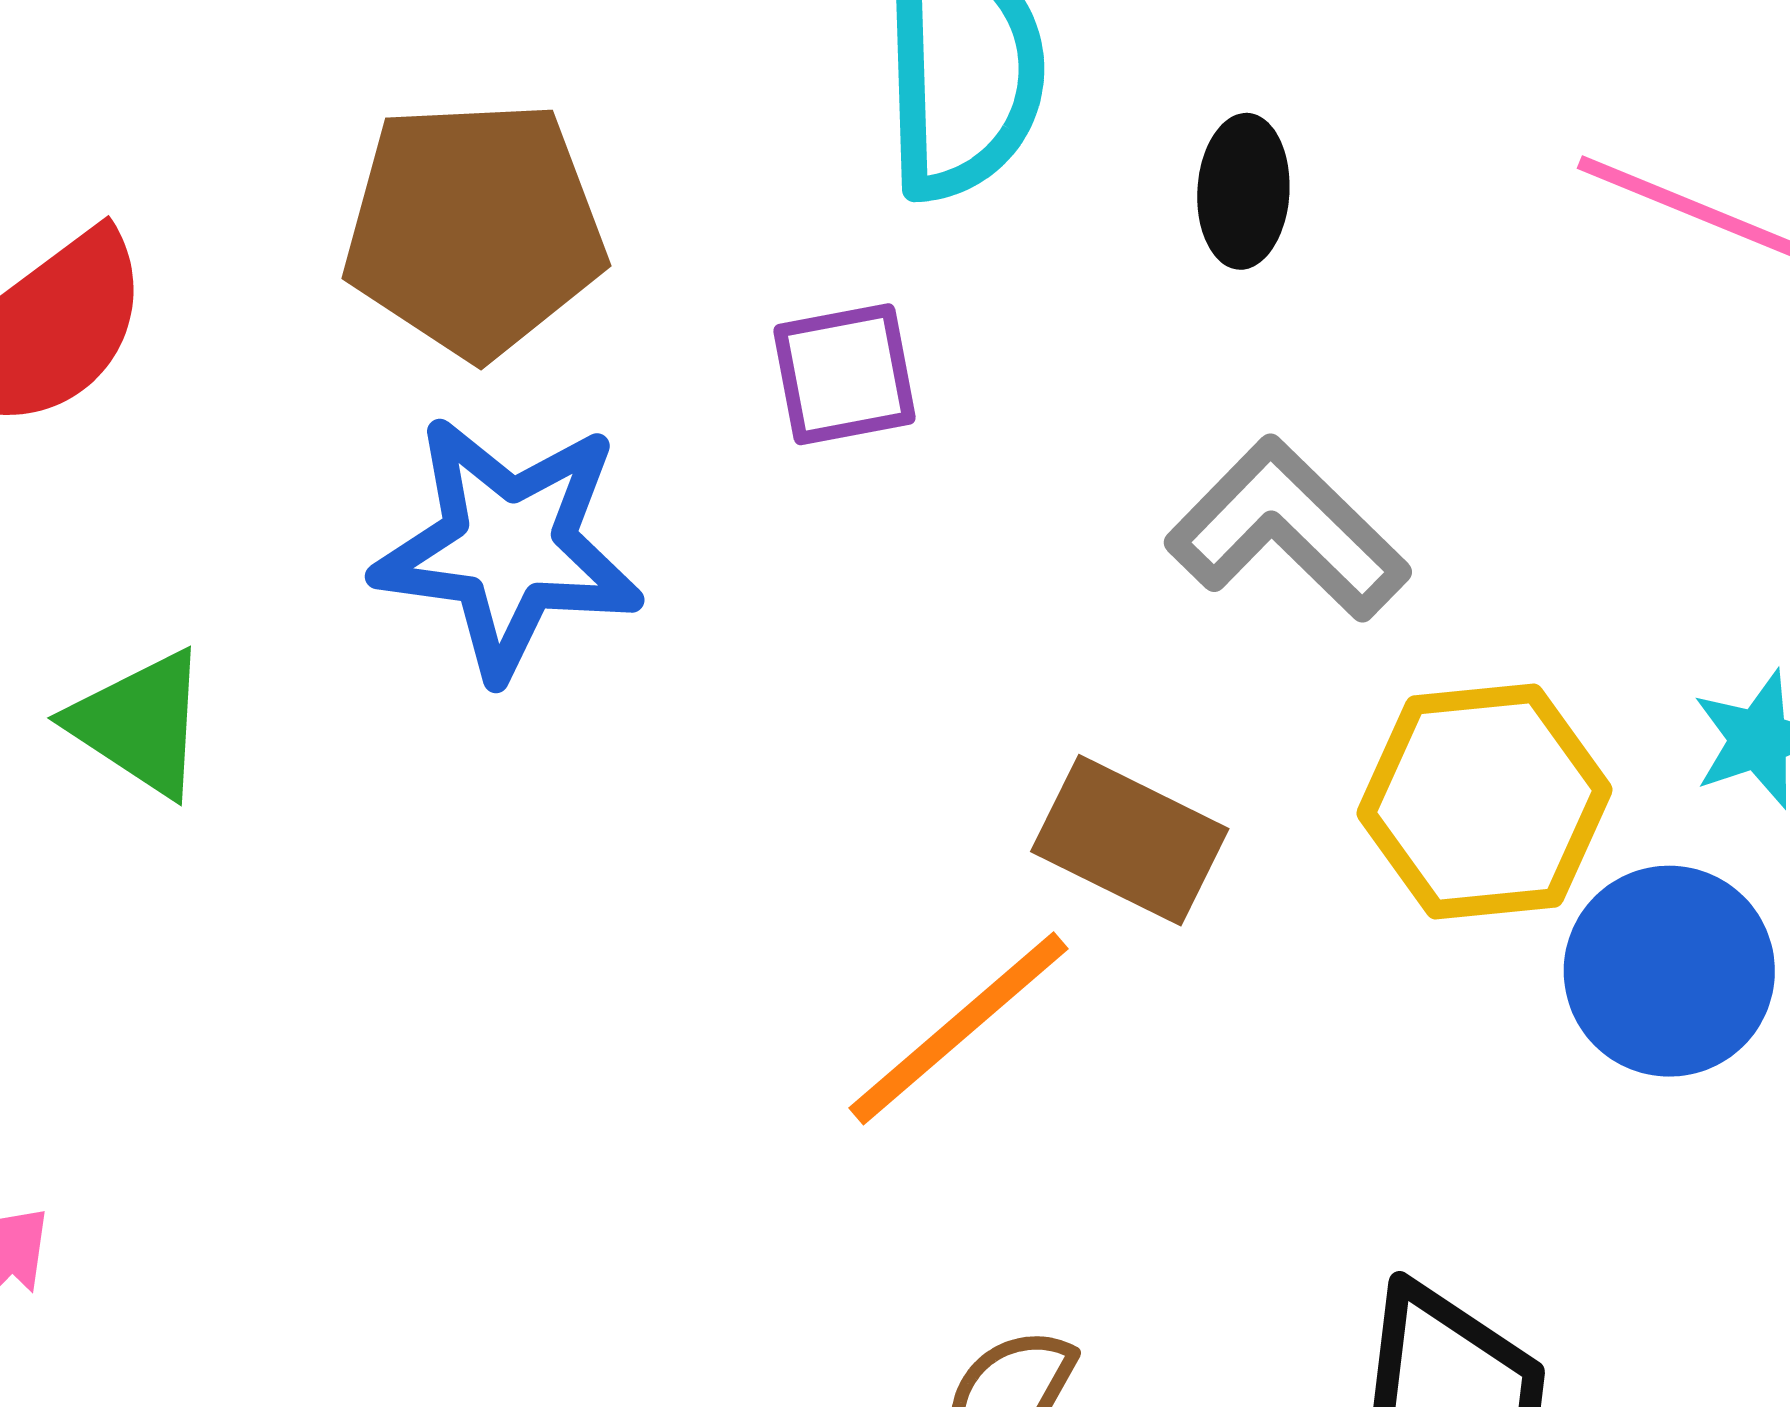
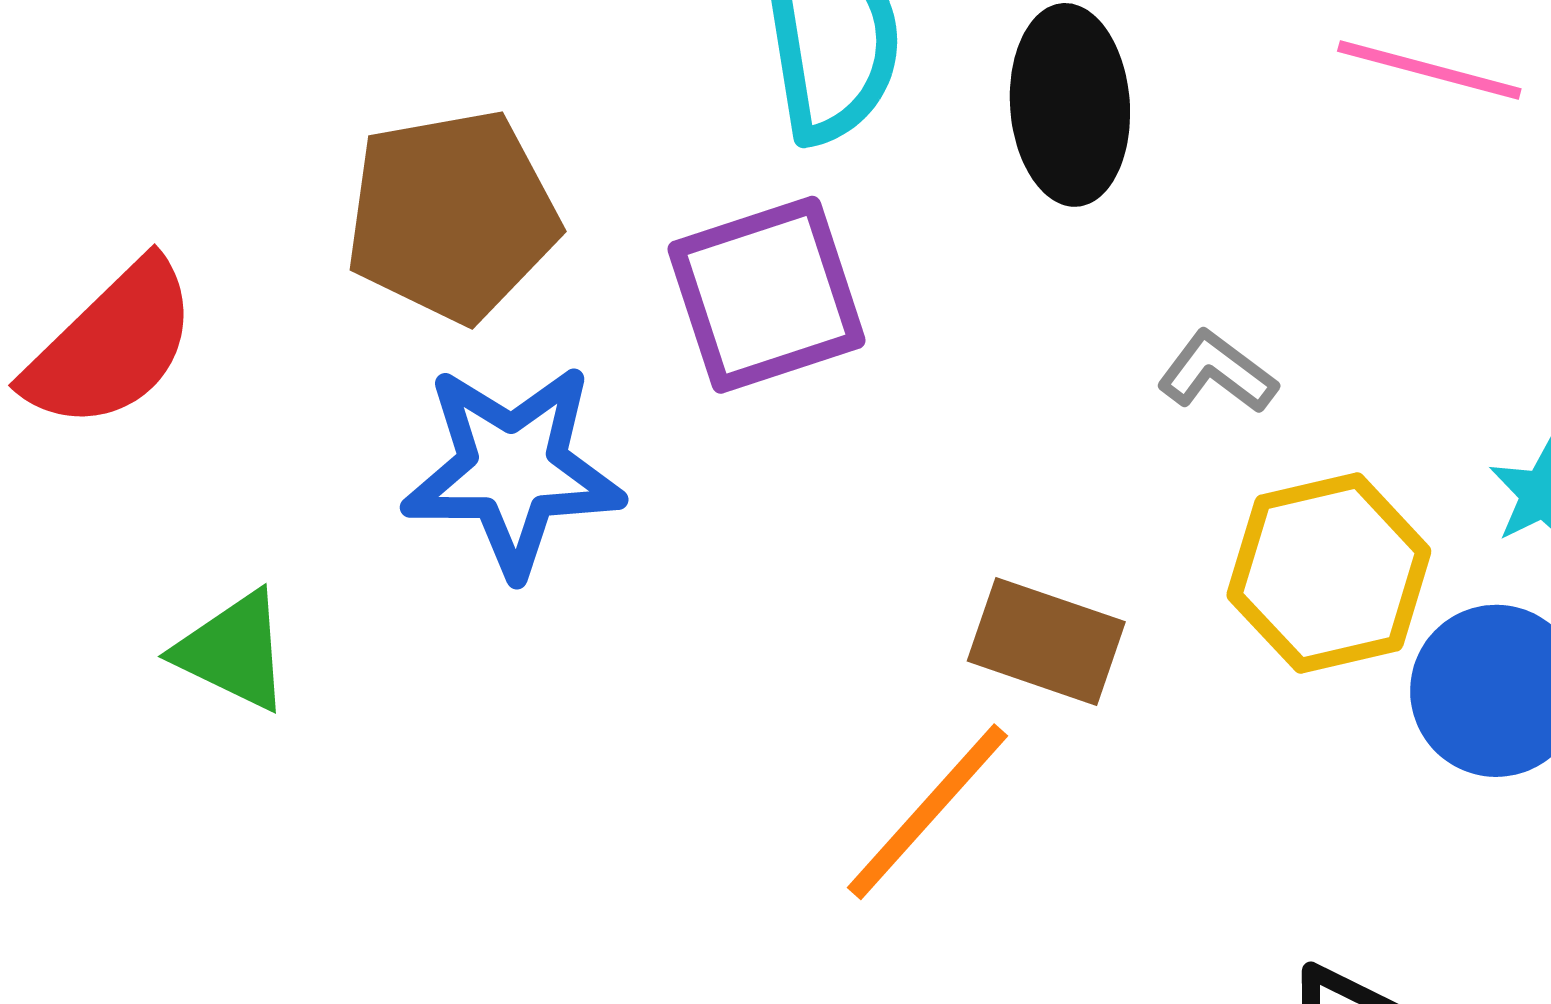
black ellipse: (1243, 191) -> (1070, 105), size x1.6
purple square: (844, 374) -> (767, 295), size x1.6
gray L-shape: (1288, 529) -> (1217, 372), moved, size x0.6

